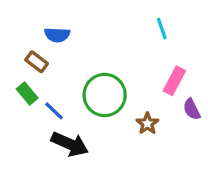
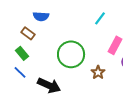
cyan line: (162, 29) -> (100, 18), moved, turned 56
blue line: (54, 111) -> (20, 72), moved

